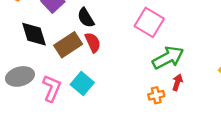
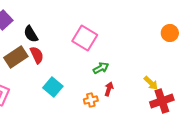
green arrow: (168, 58) -> (101, 68), size x0.6
cyan square: (82, 84) -> (53, 87), moved

